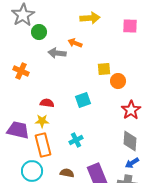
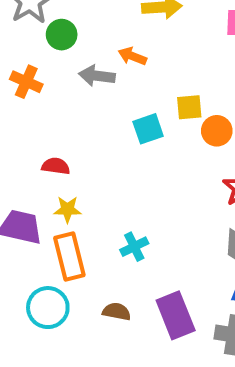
orange cross: (21, 71) -> (26, 82), moved
cyan square: (83, 100) -> (148, 129), moved
red semicircle: (47, 103) -> (56, 166), moved

